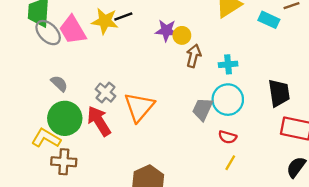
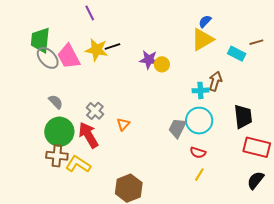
brown arrow: (194, 56) -> (215, 81), moved
orange triangle: (139, 107) -> (123, 124), size x0.5
yellow L-shape: (46, 138) -> (78, 164), moved
brown cross: (64, 162) -> (57, 156), moved

